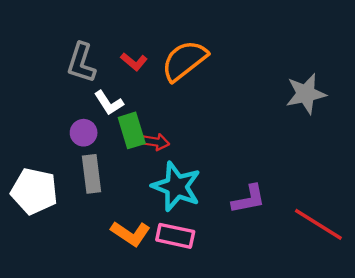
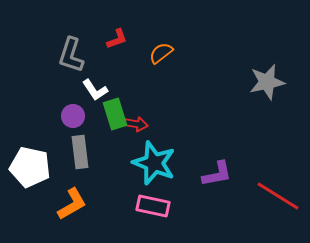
orange semicircle: (184, 61) -> (161, 53), size x0.6
red L-shape: (134, 62) -> (117, 39), moved, turned -60
orange L-shape: (131, 234) -> (72, 204), moved, turned -64

